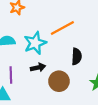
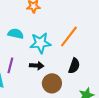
orange line: (62, 28) -> (69, 37), turned -40

